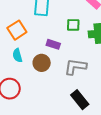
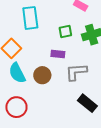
purple rectangle: (53, 44) -> (58, 54), moved
cyan semicircle: (17, 55) -> (17, 73), size x1.5

